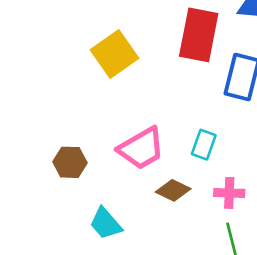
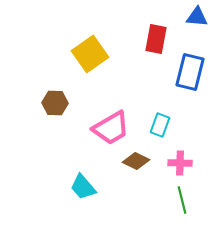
red rectangle: (199, 35) -> (156, 39), size x0.7
brown hexagon: (70, 162) -> (55, 103), moved

